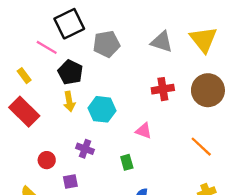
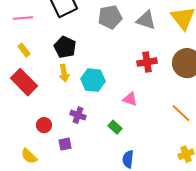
gray pentagon: (106, 44) -> (110, 17), moved
pink line: (47, 47) -> (23, 18), moved, turned -36
green rectangle: (127, 162) -> (115, 127), turned -32

